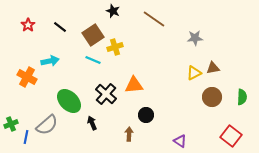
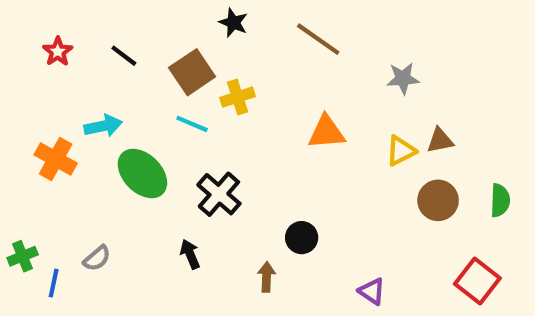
orange triangle: (134, 85) -> (326, 132), moved
green ellipse: (69, 101) -> (142, 174), moved
gray semicircle: (47, 125) -> (97, 258), size x0.6

